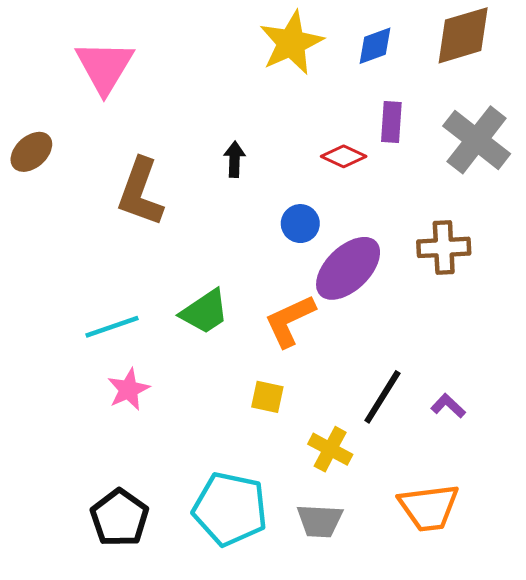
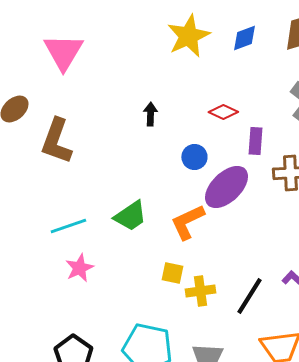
purple rectangle: (391, 122) -> (255, 141), moved
brown L-shape: (140, 192) -> (56, 141), moved
black line: (382, 397) -> (249, 296), moved
yellow cross: (330, 449) -> (200, 291), moved, turned -36

